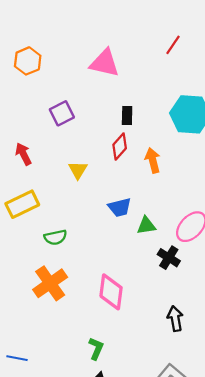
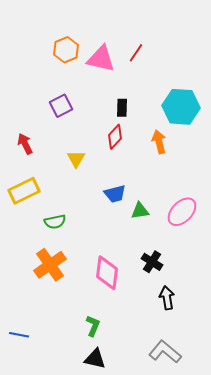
red line: (173, 45) -> (136, 53), moved
orange hexagon: (28, 61) -> (66, 50), moved
orange arrow: (153, 160) -> (159, 142), moved
black cross: (169, 258) -> (152, 262), moved

